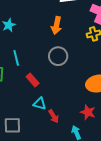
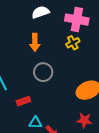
red rectangle: (33, 80) -> (23, 101), turned -56

